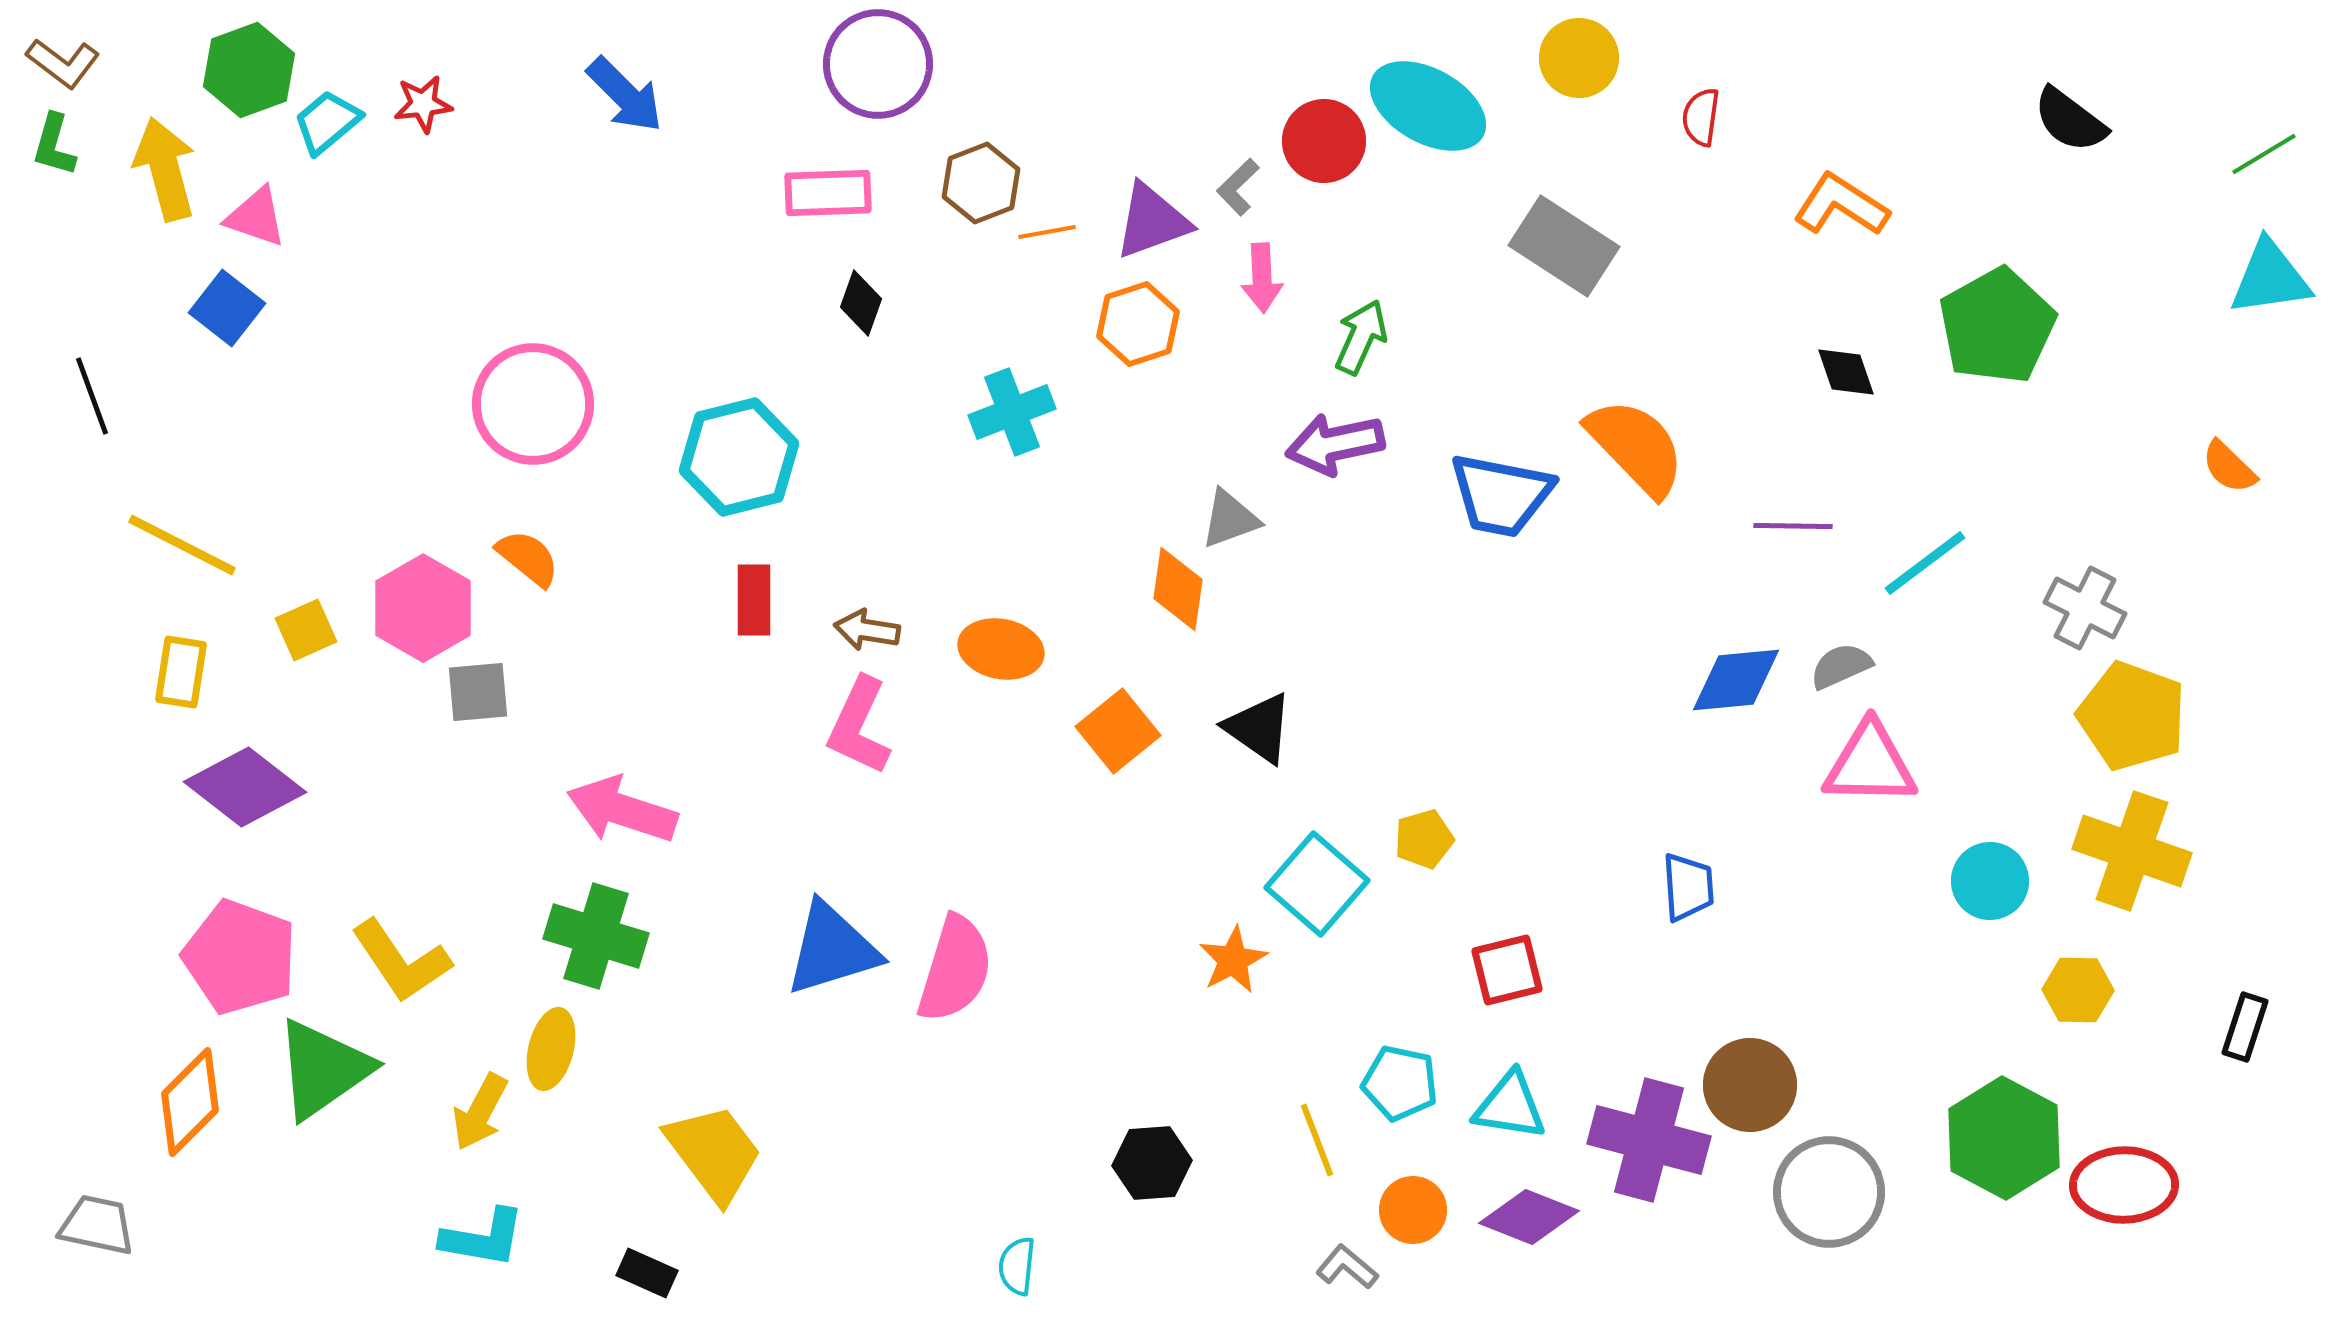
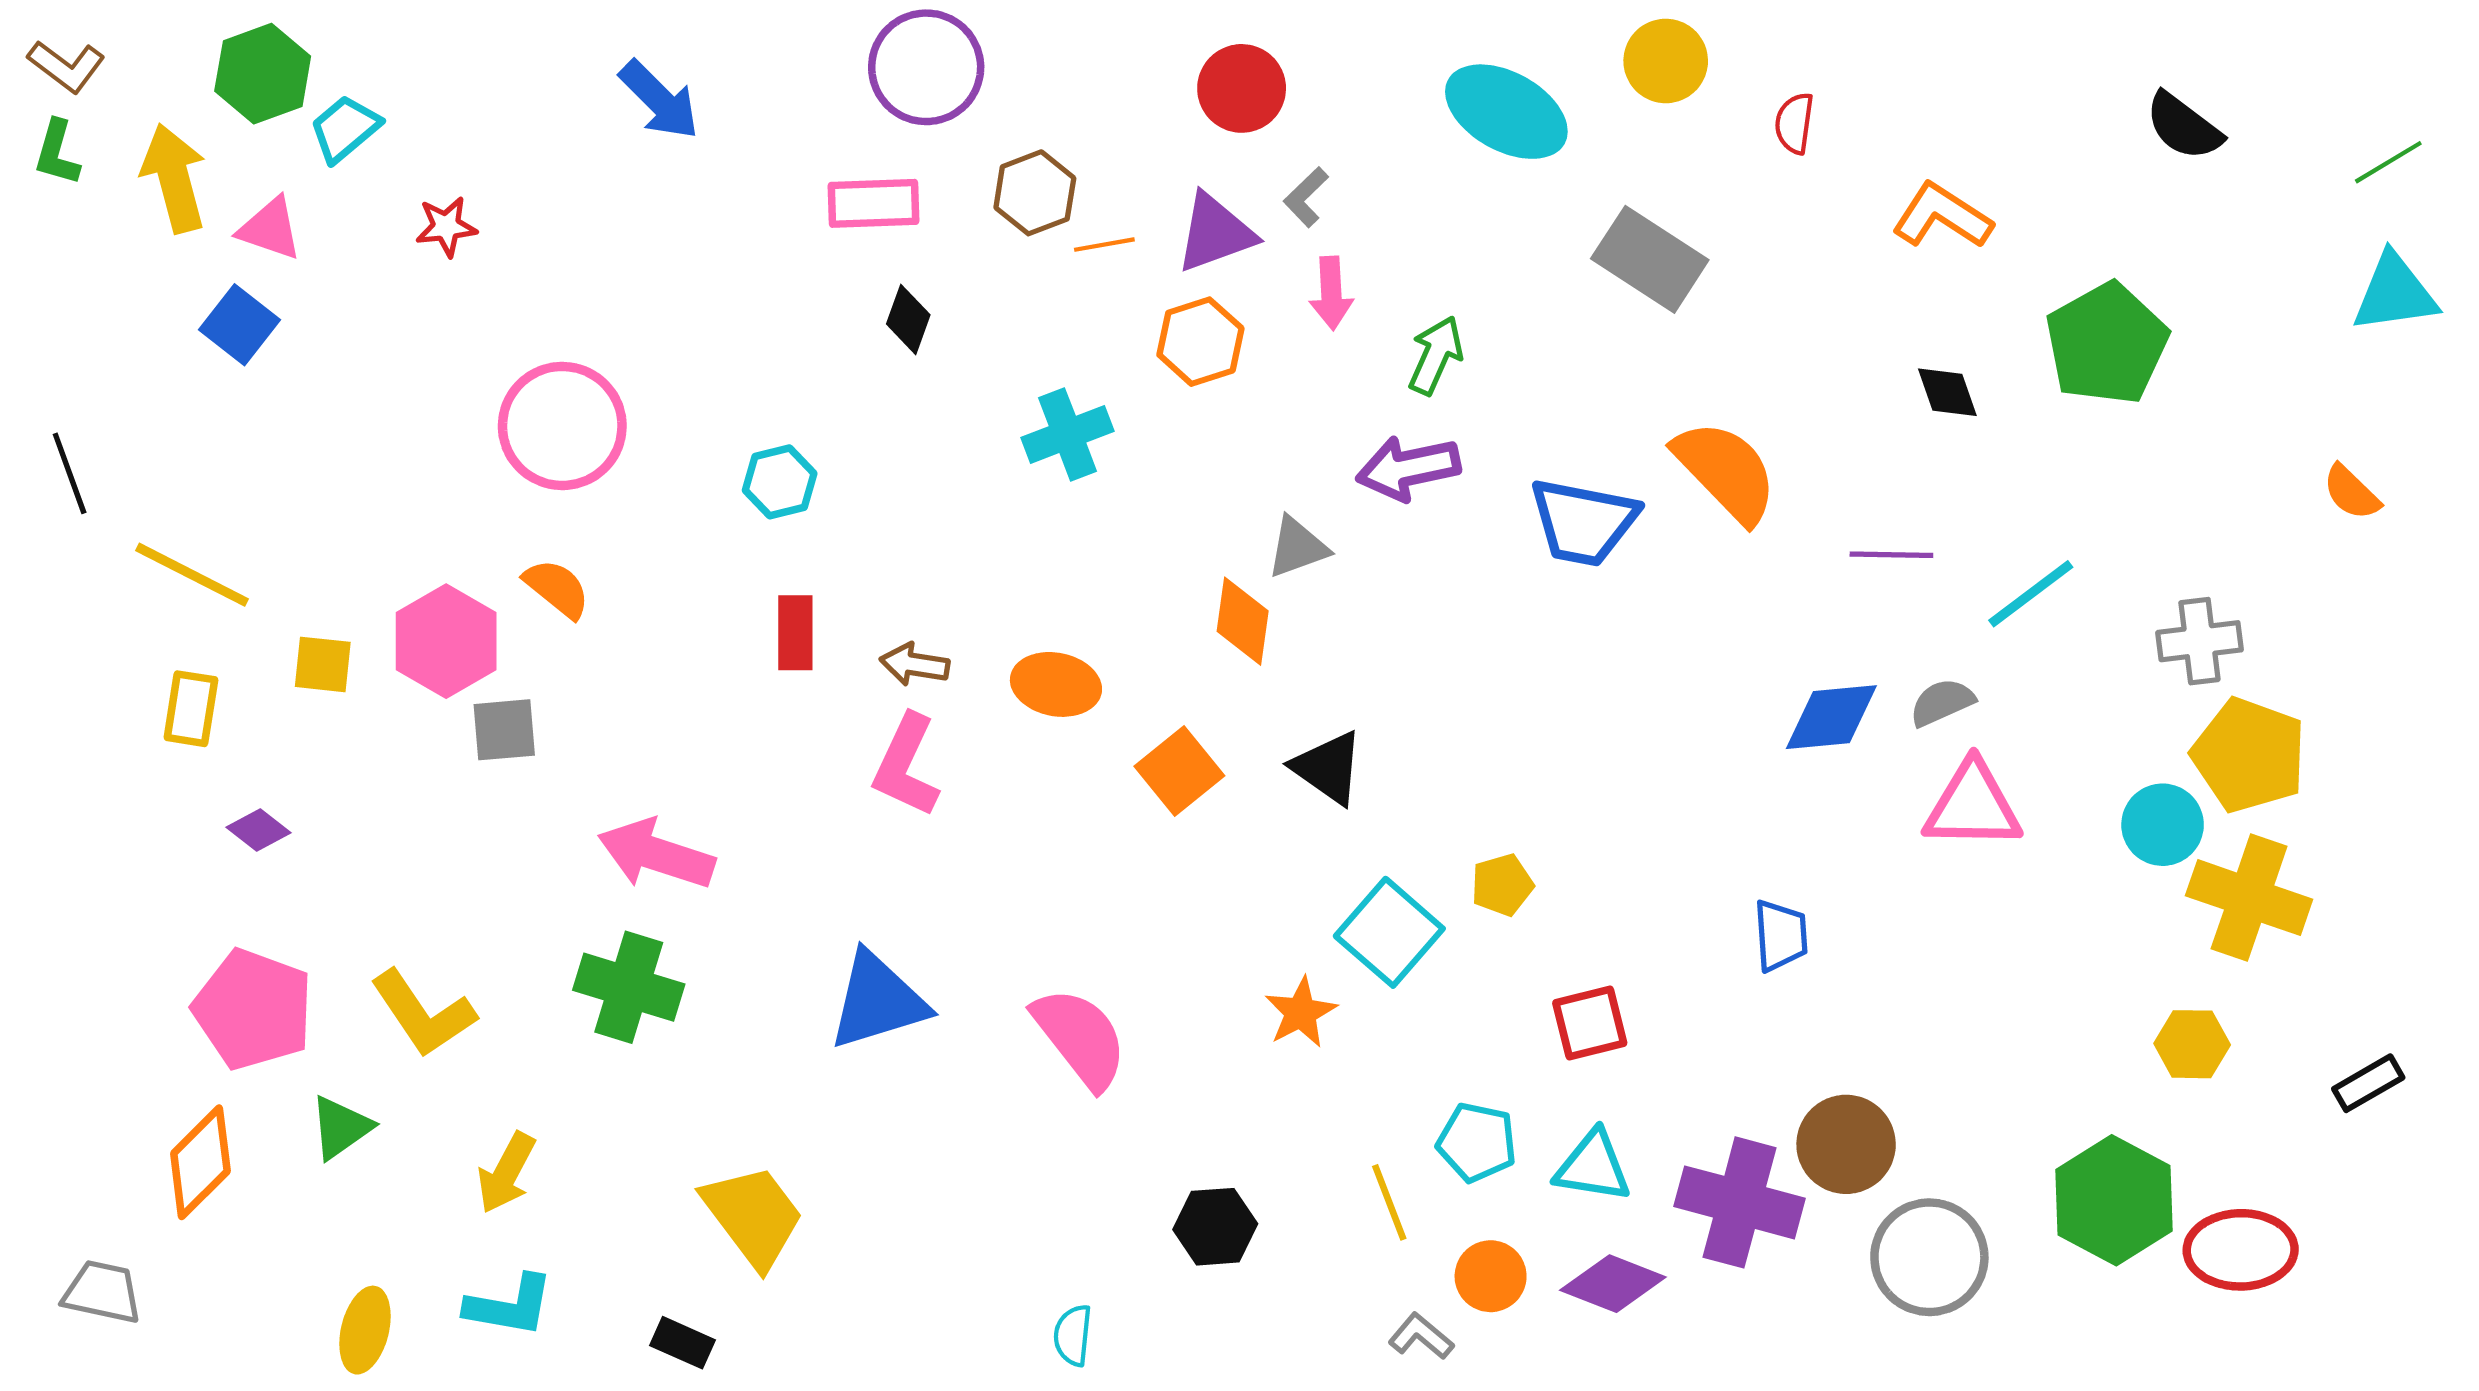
red star: (423, 104) -> (446, 227), moved
red circle: (1324, 141) -> (1242, 88), moved
black line: (92, 396) -> (70, 473), moved
cyan hexagon: (739, 457) -> (780, 482), size x0.6
gray cross: (2085, 608) -> (2199, 641), turned -34
yellow square: (306, 630) -> (323, 664), turned 30
purple diamond: (245, 787) -> (258, 830), size x0.5
cyan circle: (1990, 881) -> (2163, 825), moved
pink semicircle: (955, 969) -> (1080, 1038), moved, turned -55
black rectangle: (2245, 1027) -> (2368, 1083), turned 42
yellow ellipse: (551, 1049) -> (365, 1330), moved
green triangle: (323, 1069) -> (341, 1127), size x0.6

